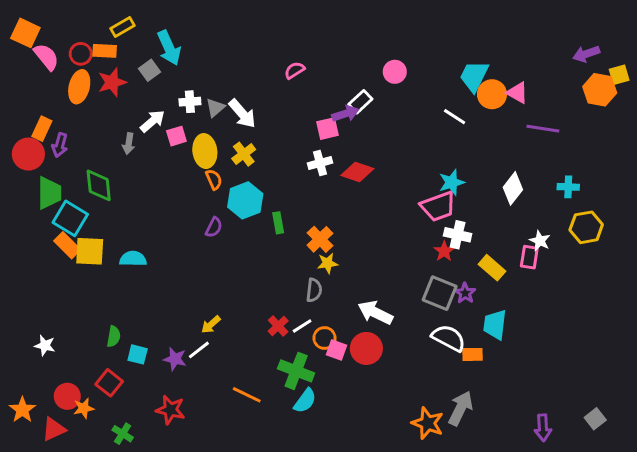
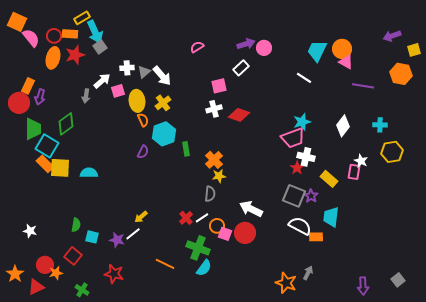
cyan arrow: (169, 48) -> (95, 32), moved
orange hexagon: (600, 90) -> (401, 74), moved
orange circle: (492, 94) -> (342, 49), moved
purple arrow: (345, 114) -> (246, 44), moved
green diamond: (99, 185) -> (66, 124), turned 60
gray arrow: (461, 408) -> (308, 273), size x0.6

